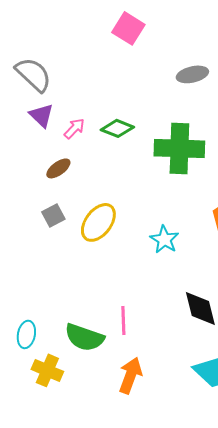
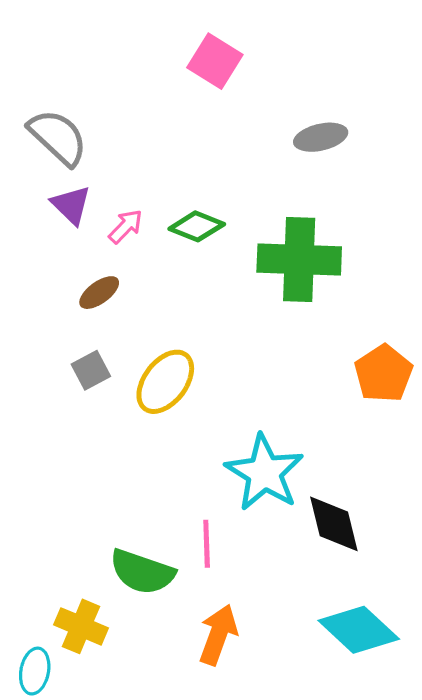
cyan star: (164, 239) -> (264, 473), moved, size x1.6
cyan ellipse: (26, 334) -> (35, 671), moved

